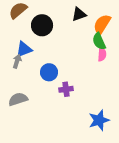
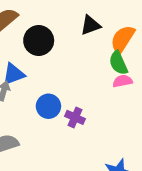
pink semicircle: (102, 54) -> (123, 81), turned -104
purple cross: (66, 89) -> (75, 117), moved, turned 32

